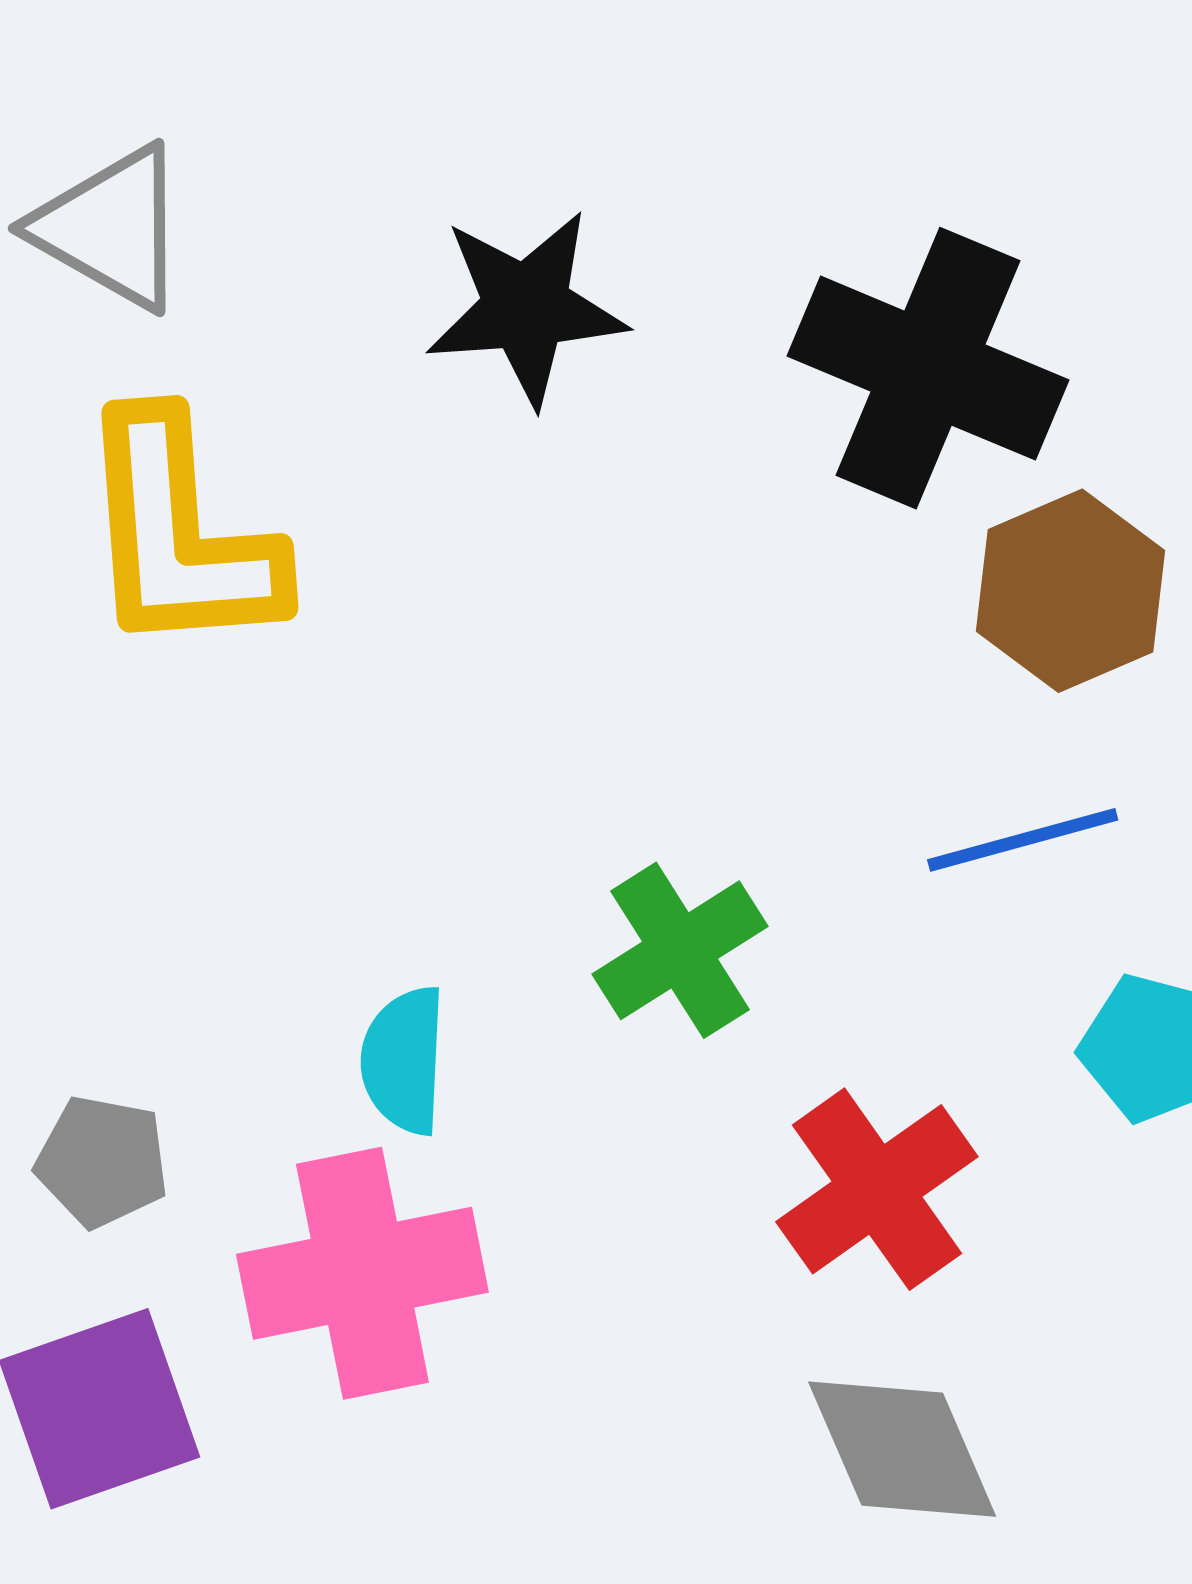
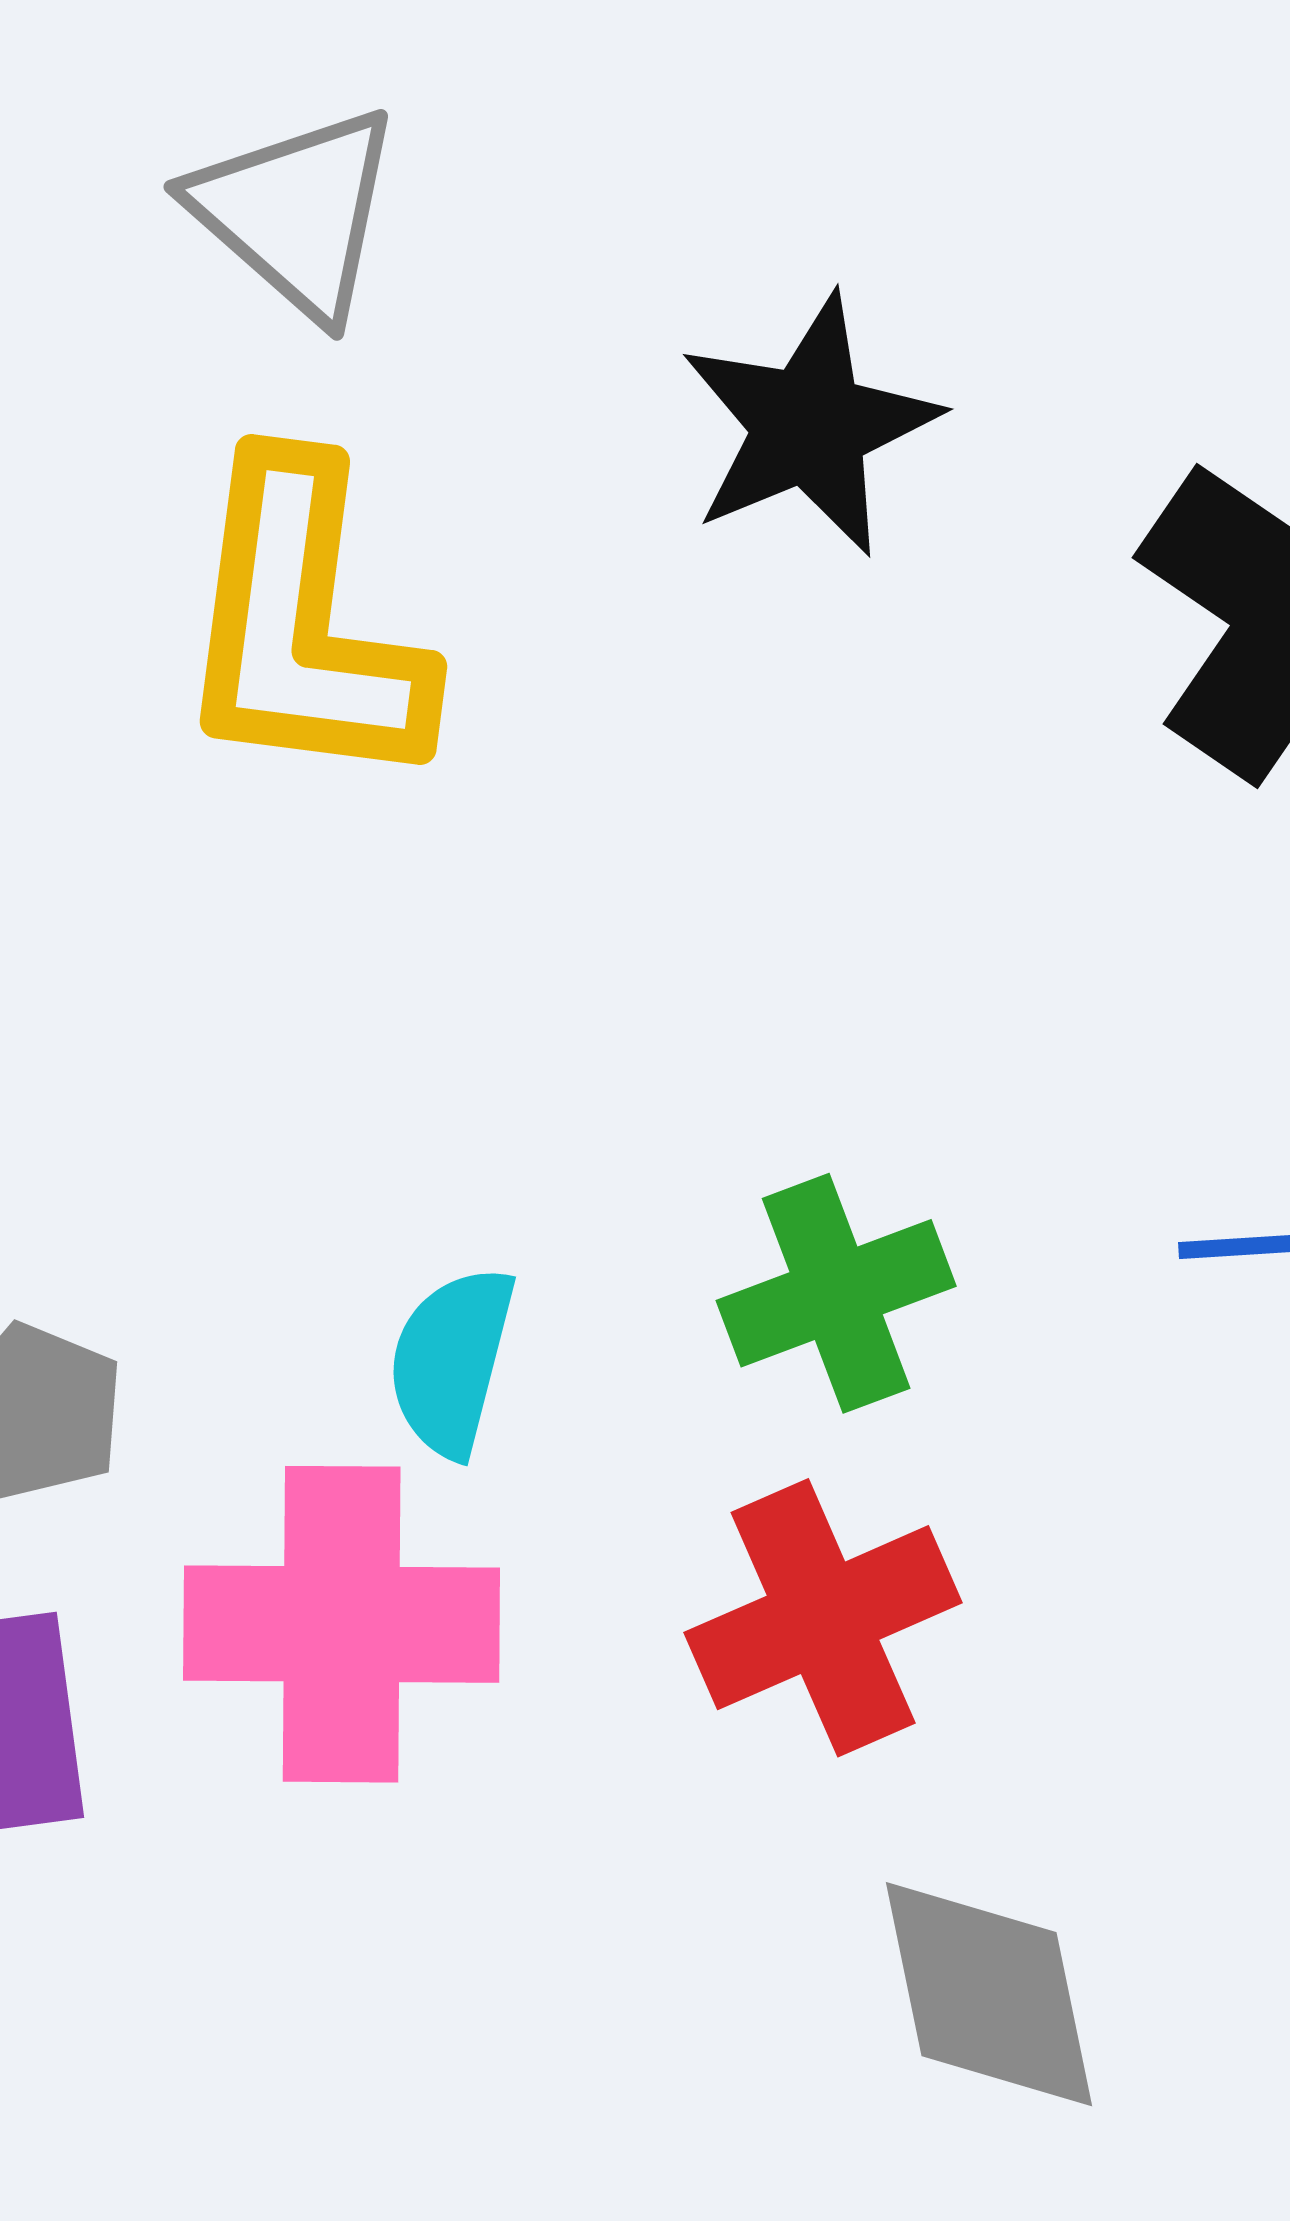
black star: (526, 308) -> (809, 426), turned -30
red cross: (877, 1189) -> (823, 1618), moved

